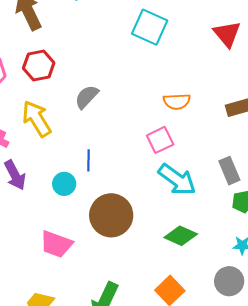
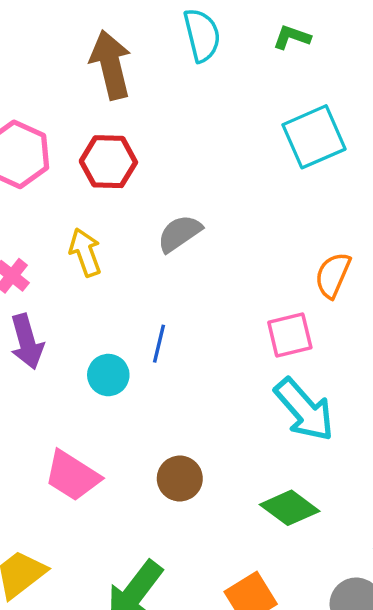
cyan square: (150, 27) -> (314, 137), turned 30
orange semicircle: (177, 101) -> (333, 275), turned 104
yellow arrow: (37, 119) -> (85, 252), size x0.7
brown circle: (111, 215) -> (180, 479), moved, size x0.6

